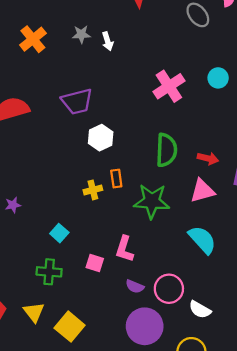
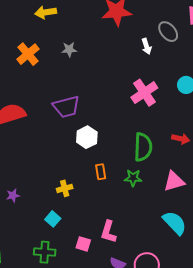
white arrow: (108, 41) -> (147, 46), moved
red arrow: (208, 158) -> (181, 139), moved
yellow cross: (93, 190) -> (65, 188), moved
green star: (152, 201) -> (133, 178), moved, size x0.6

